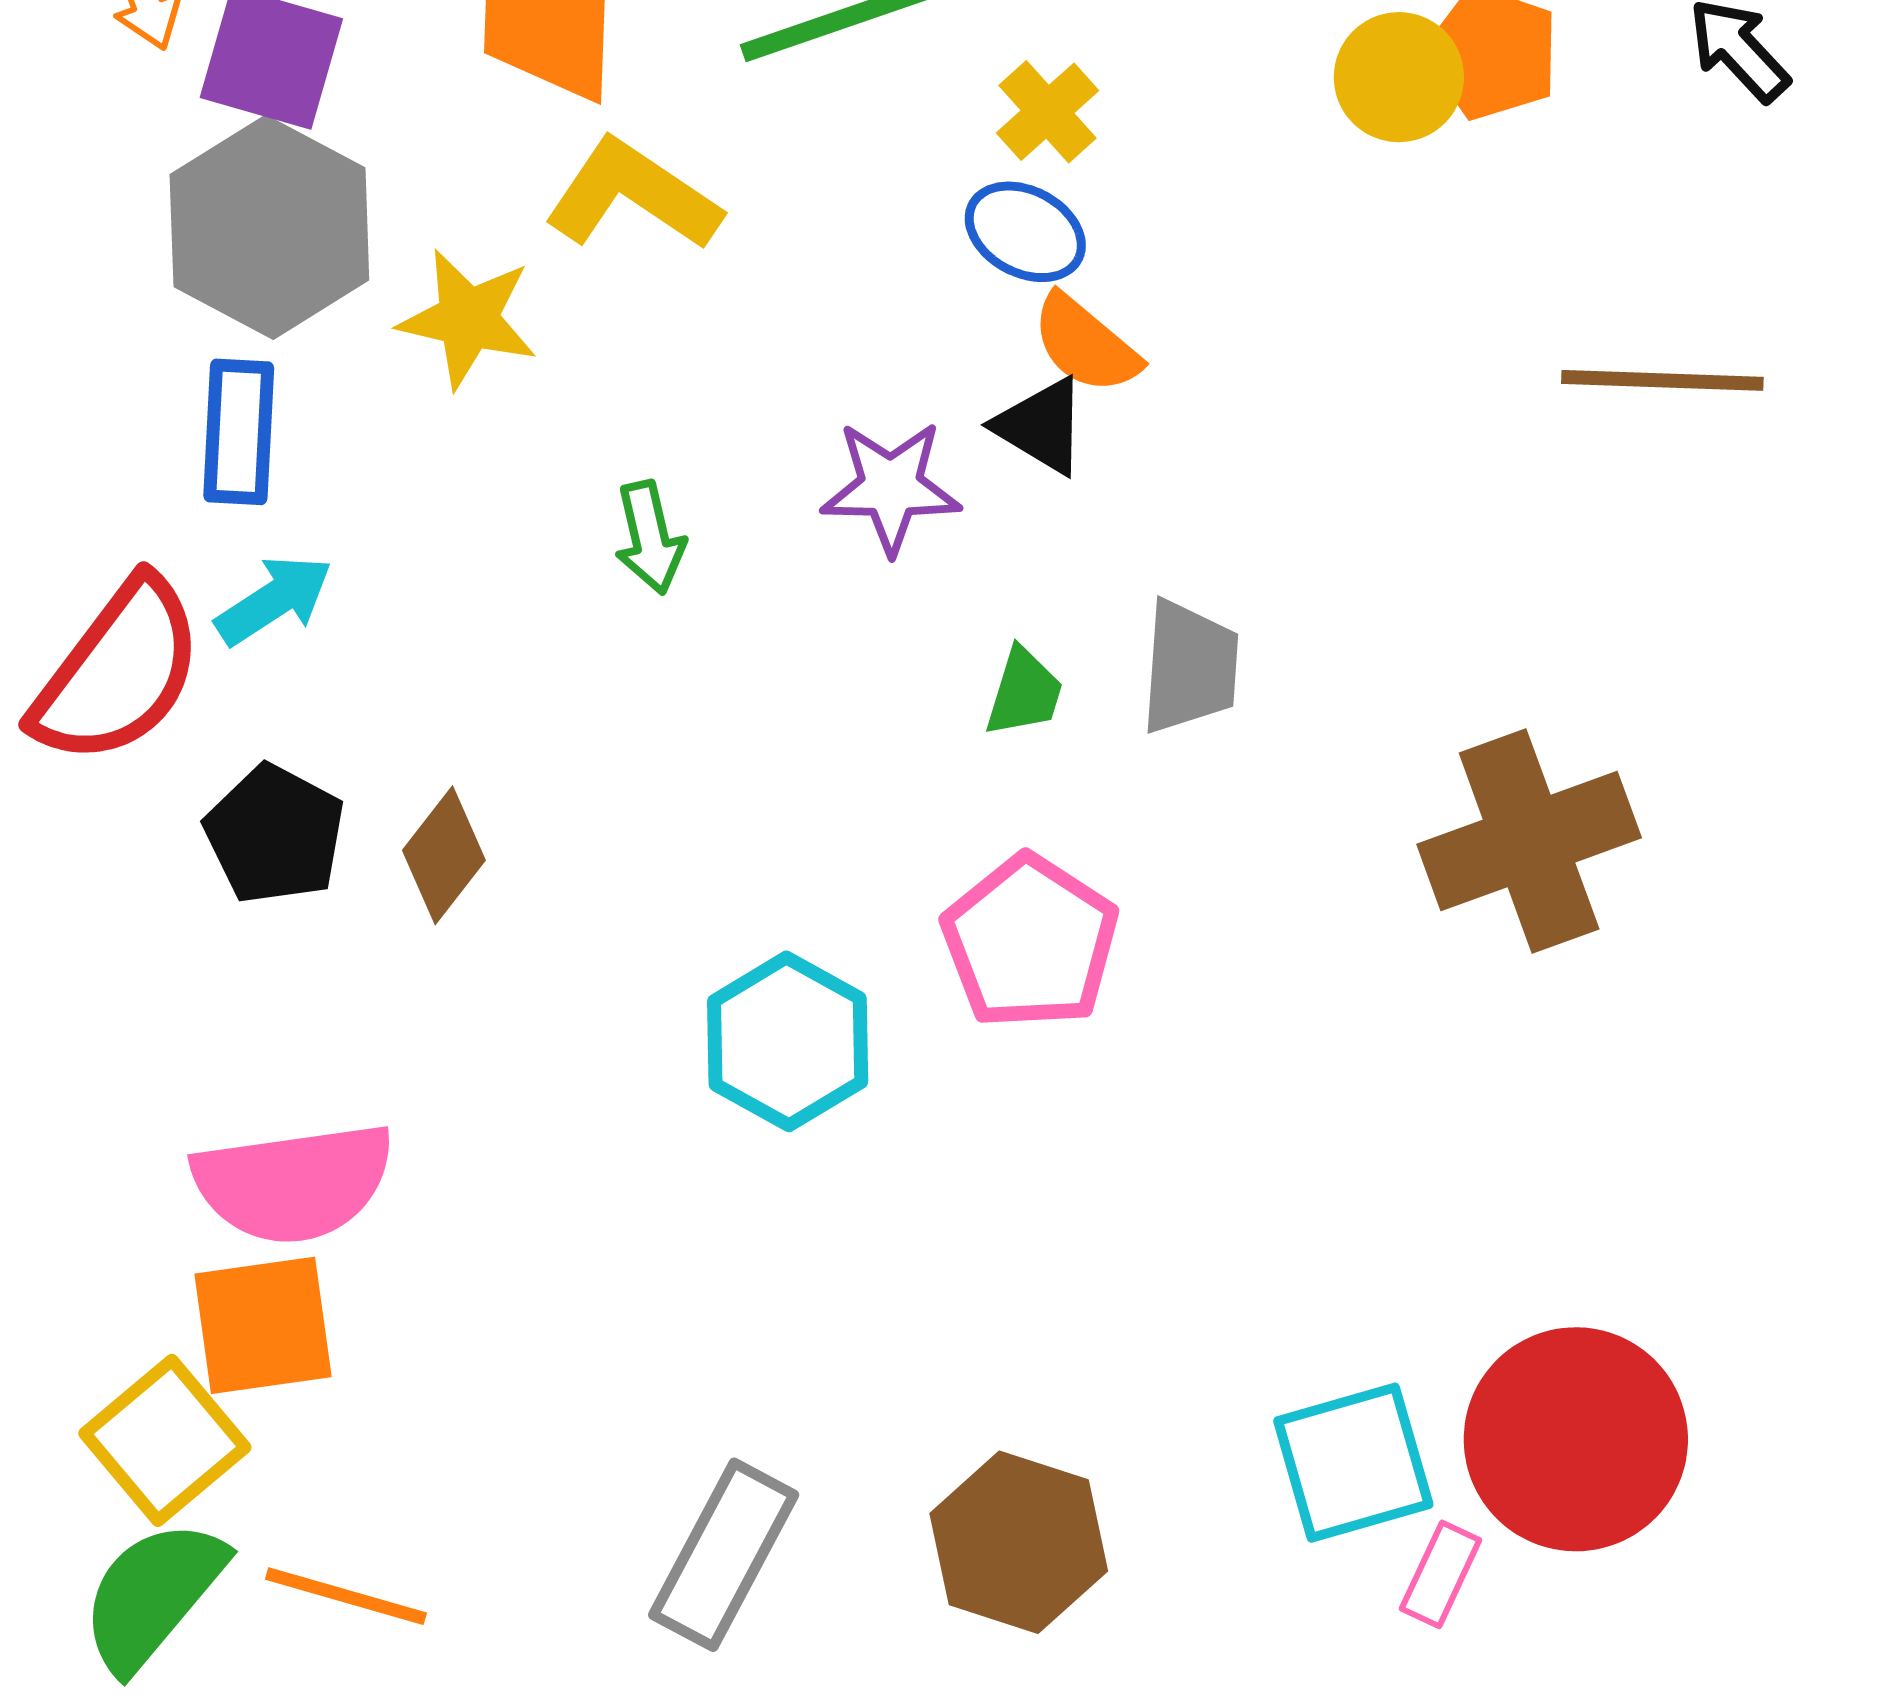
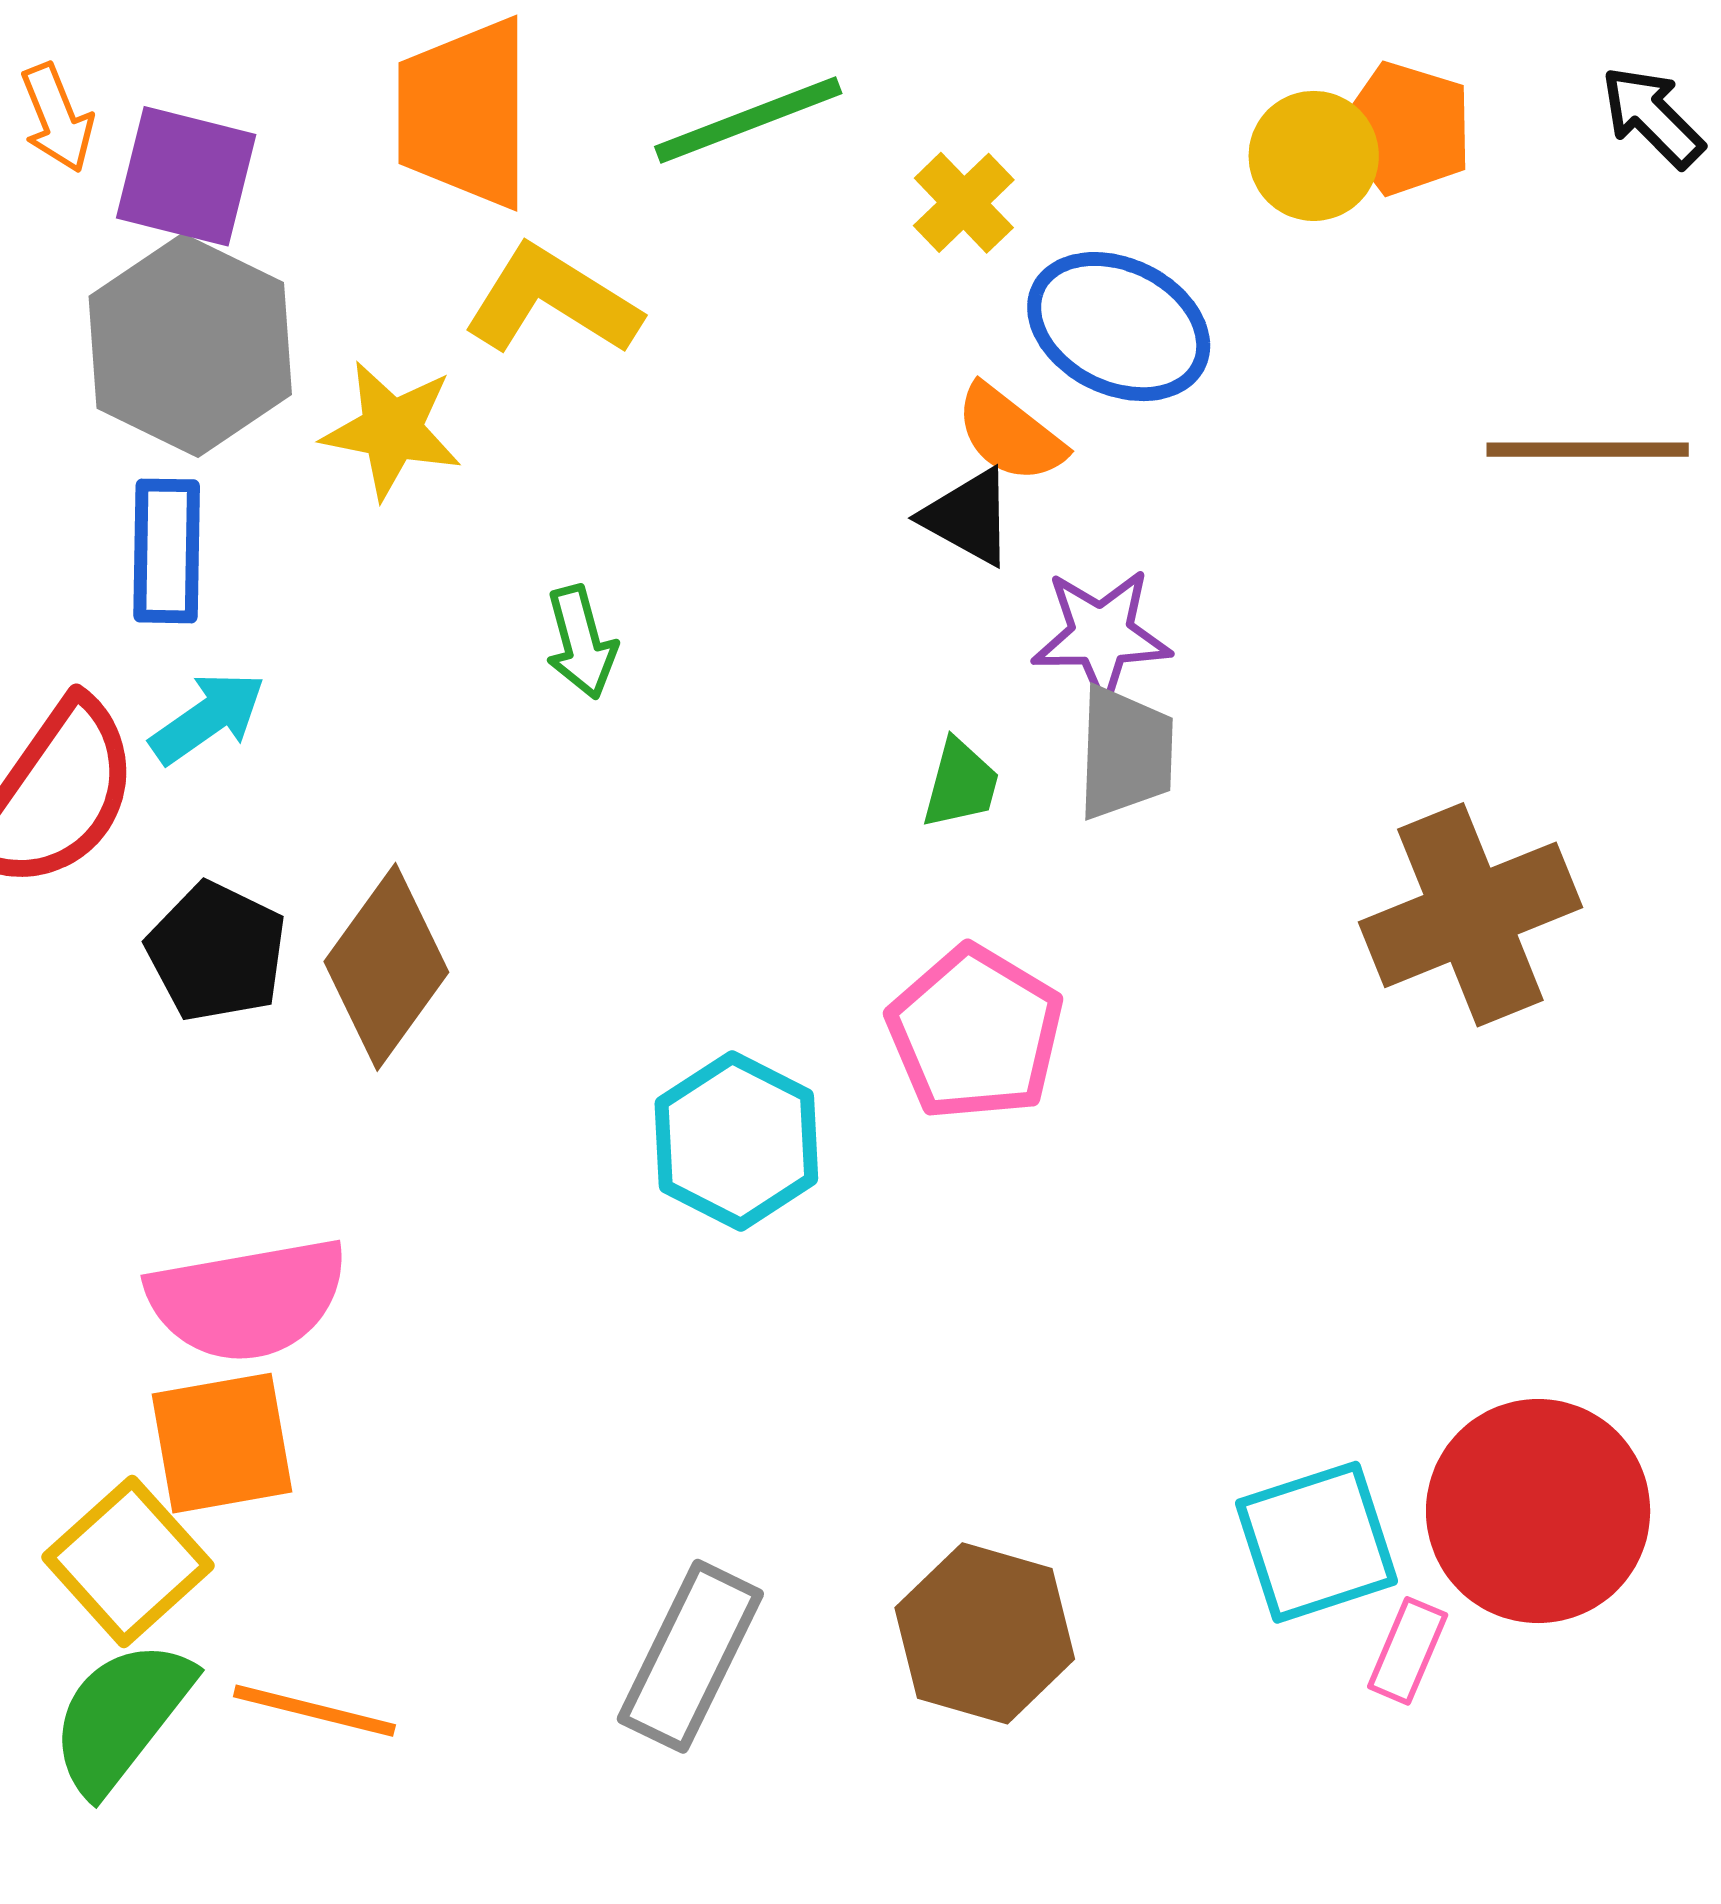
blue ellipse: (1025, 232) -> (1119, 327), moved, size x1.5
purple star: (891, 487) -> (1101, 635), moved
brown diamond: (444, 855) -> (386, 967), size x1.5

